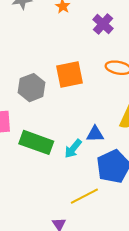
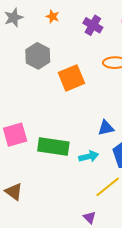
gray hexagon: (32, 88) -> (38, 56), moved
cyan arrow: (73, 149) -> (89, 156), moved, turned -132

